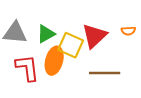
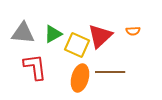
orange ellipse: (54, 61) -> (80, 78), moved

